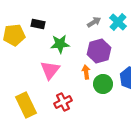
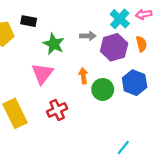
gray arrow: (94, 22) -> (88, 36), moved, turned 32
green star: (60, 44) -> (54, 44), turned 30
purple hexagon: (99, 51) -> (114, 47), moved

